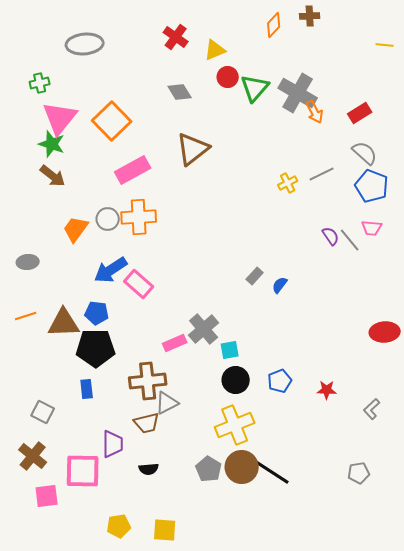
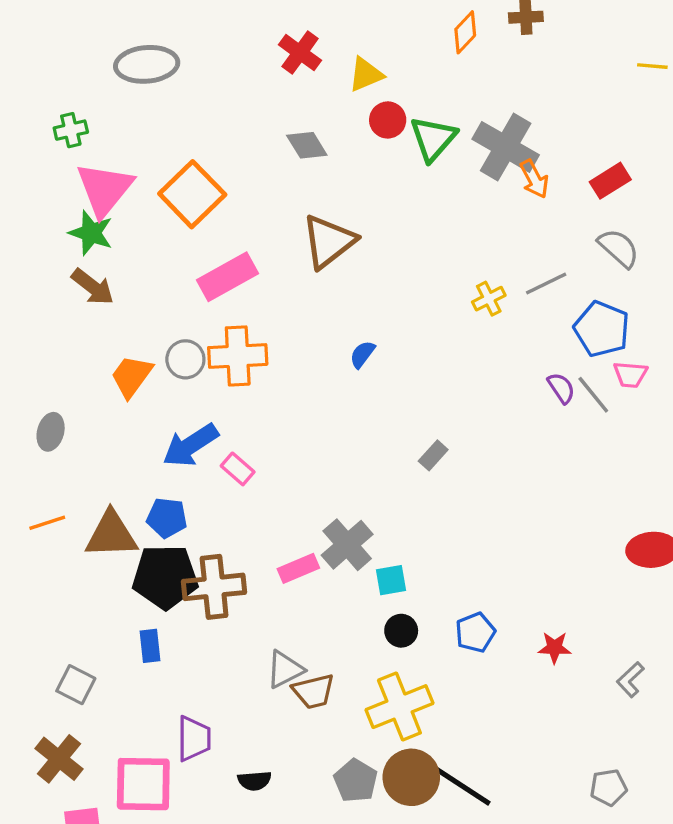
blue pentagon: (372, 186) -> (602, 329), moved
gray ellipse: (28, 262) -> (51, 432), turned -70
pink rectangle: (139, 284) -> (238, 469), size x0.7
blue semicircle: (280, 285) -> (362, 354), moved
black circle: (236, 380) -> (401, 631), size x0.7
brown cross: (148, 381) -> (214, 587), moved
brown trapezoid: (147, 423) -> (314, 691), moved

